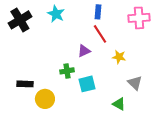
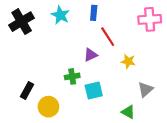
blue rectangle: (98, 12) -> (94, 13), moved
gray triangle: (135, 83) -> (145, 89), turned 35
black rectangle: (25, 84) -> (27, 90), turned -63

